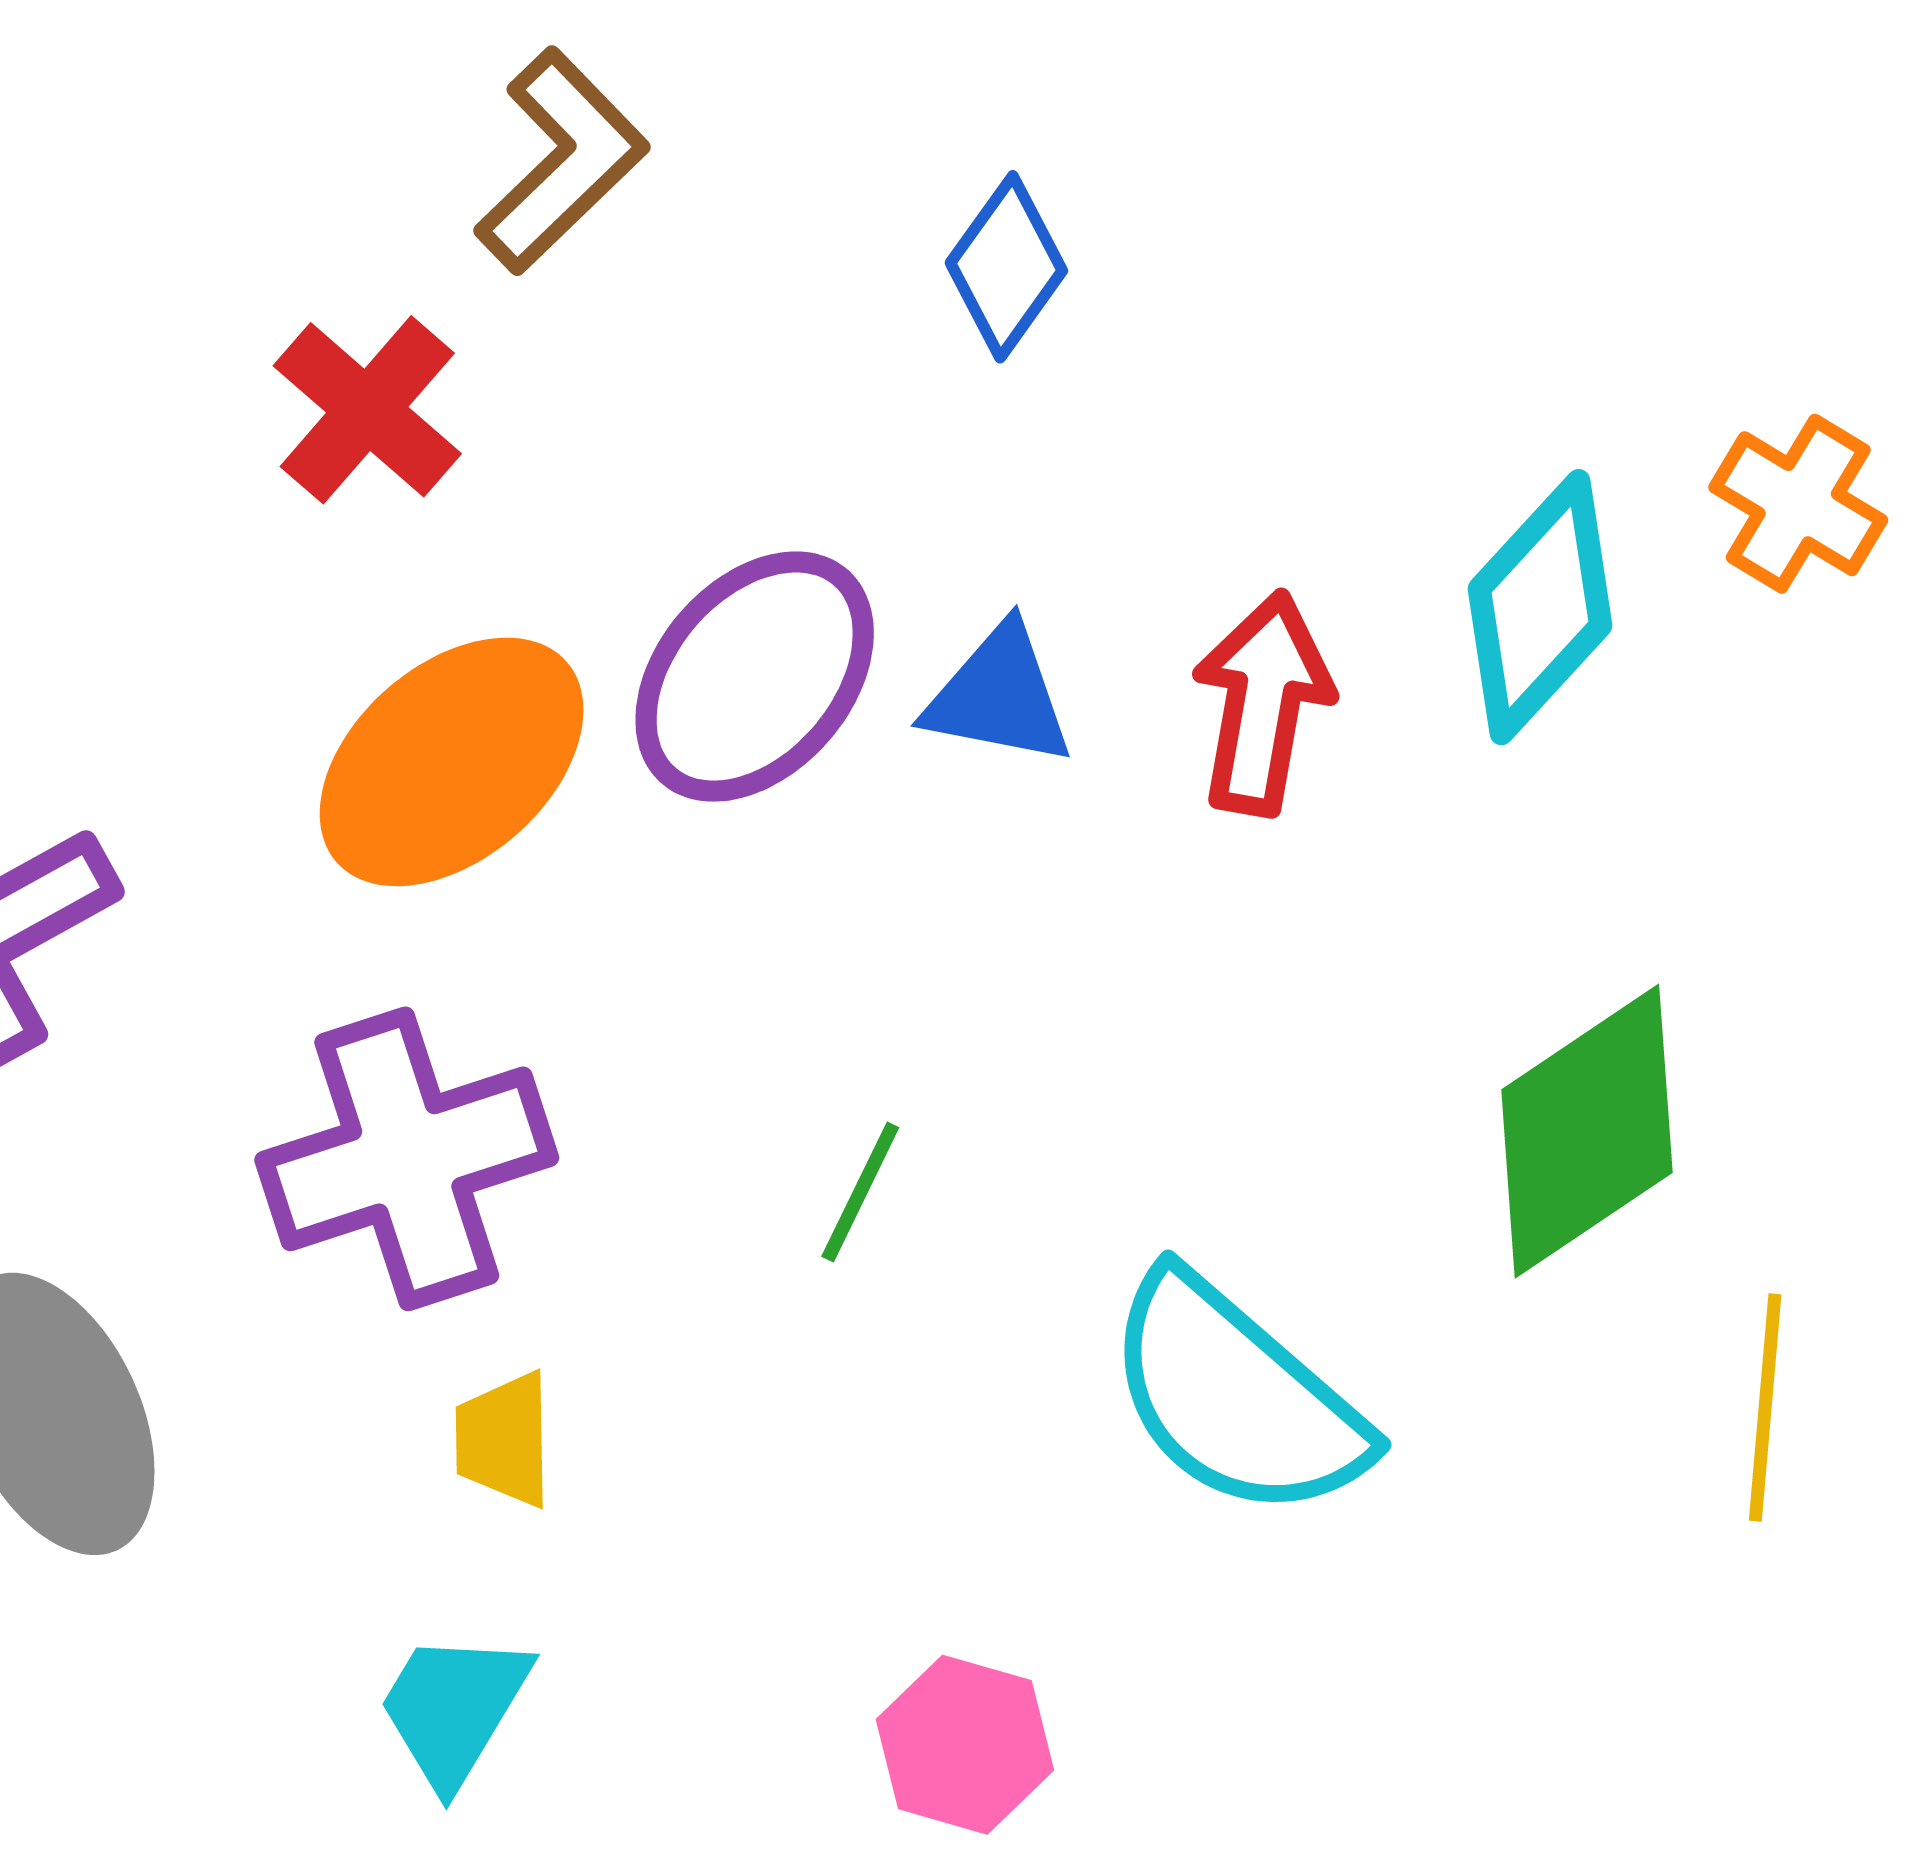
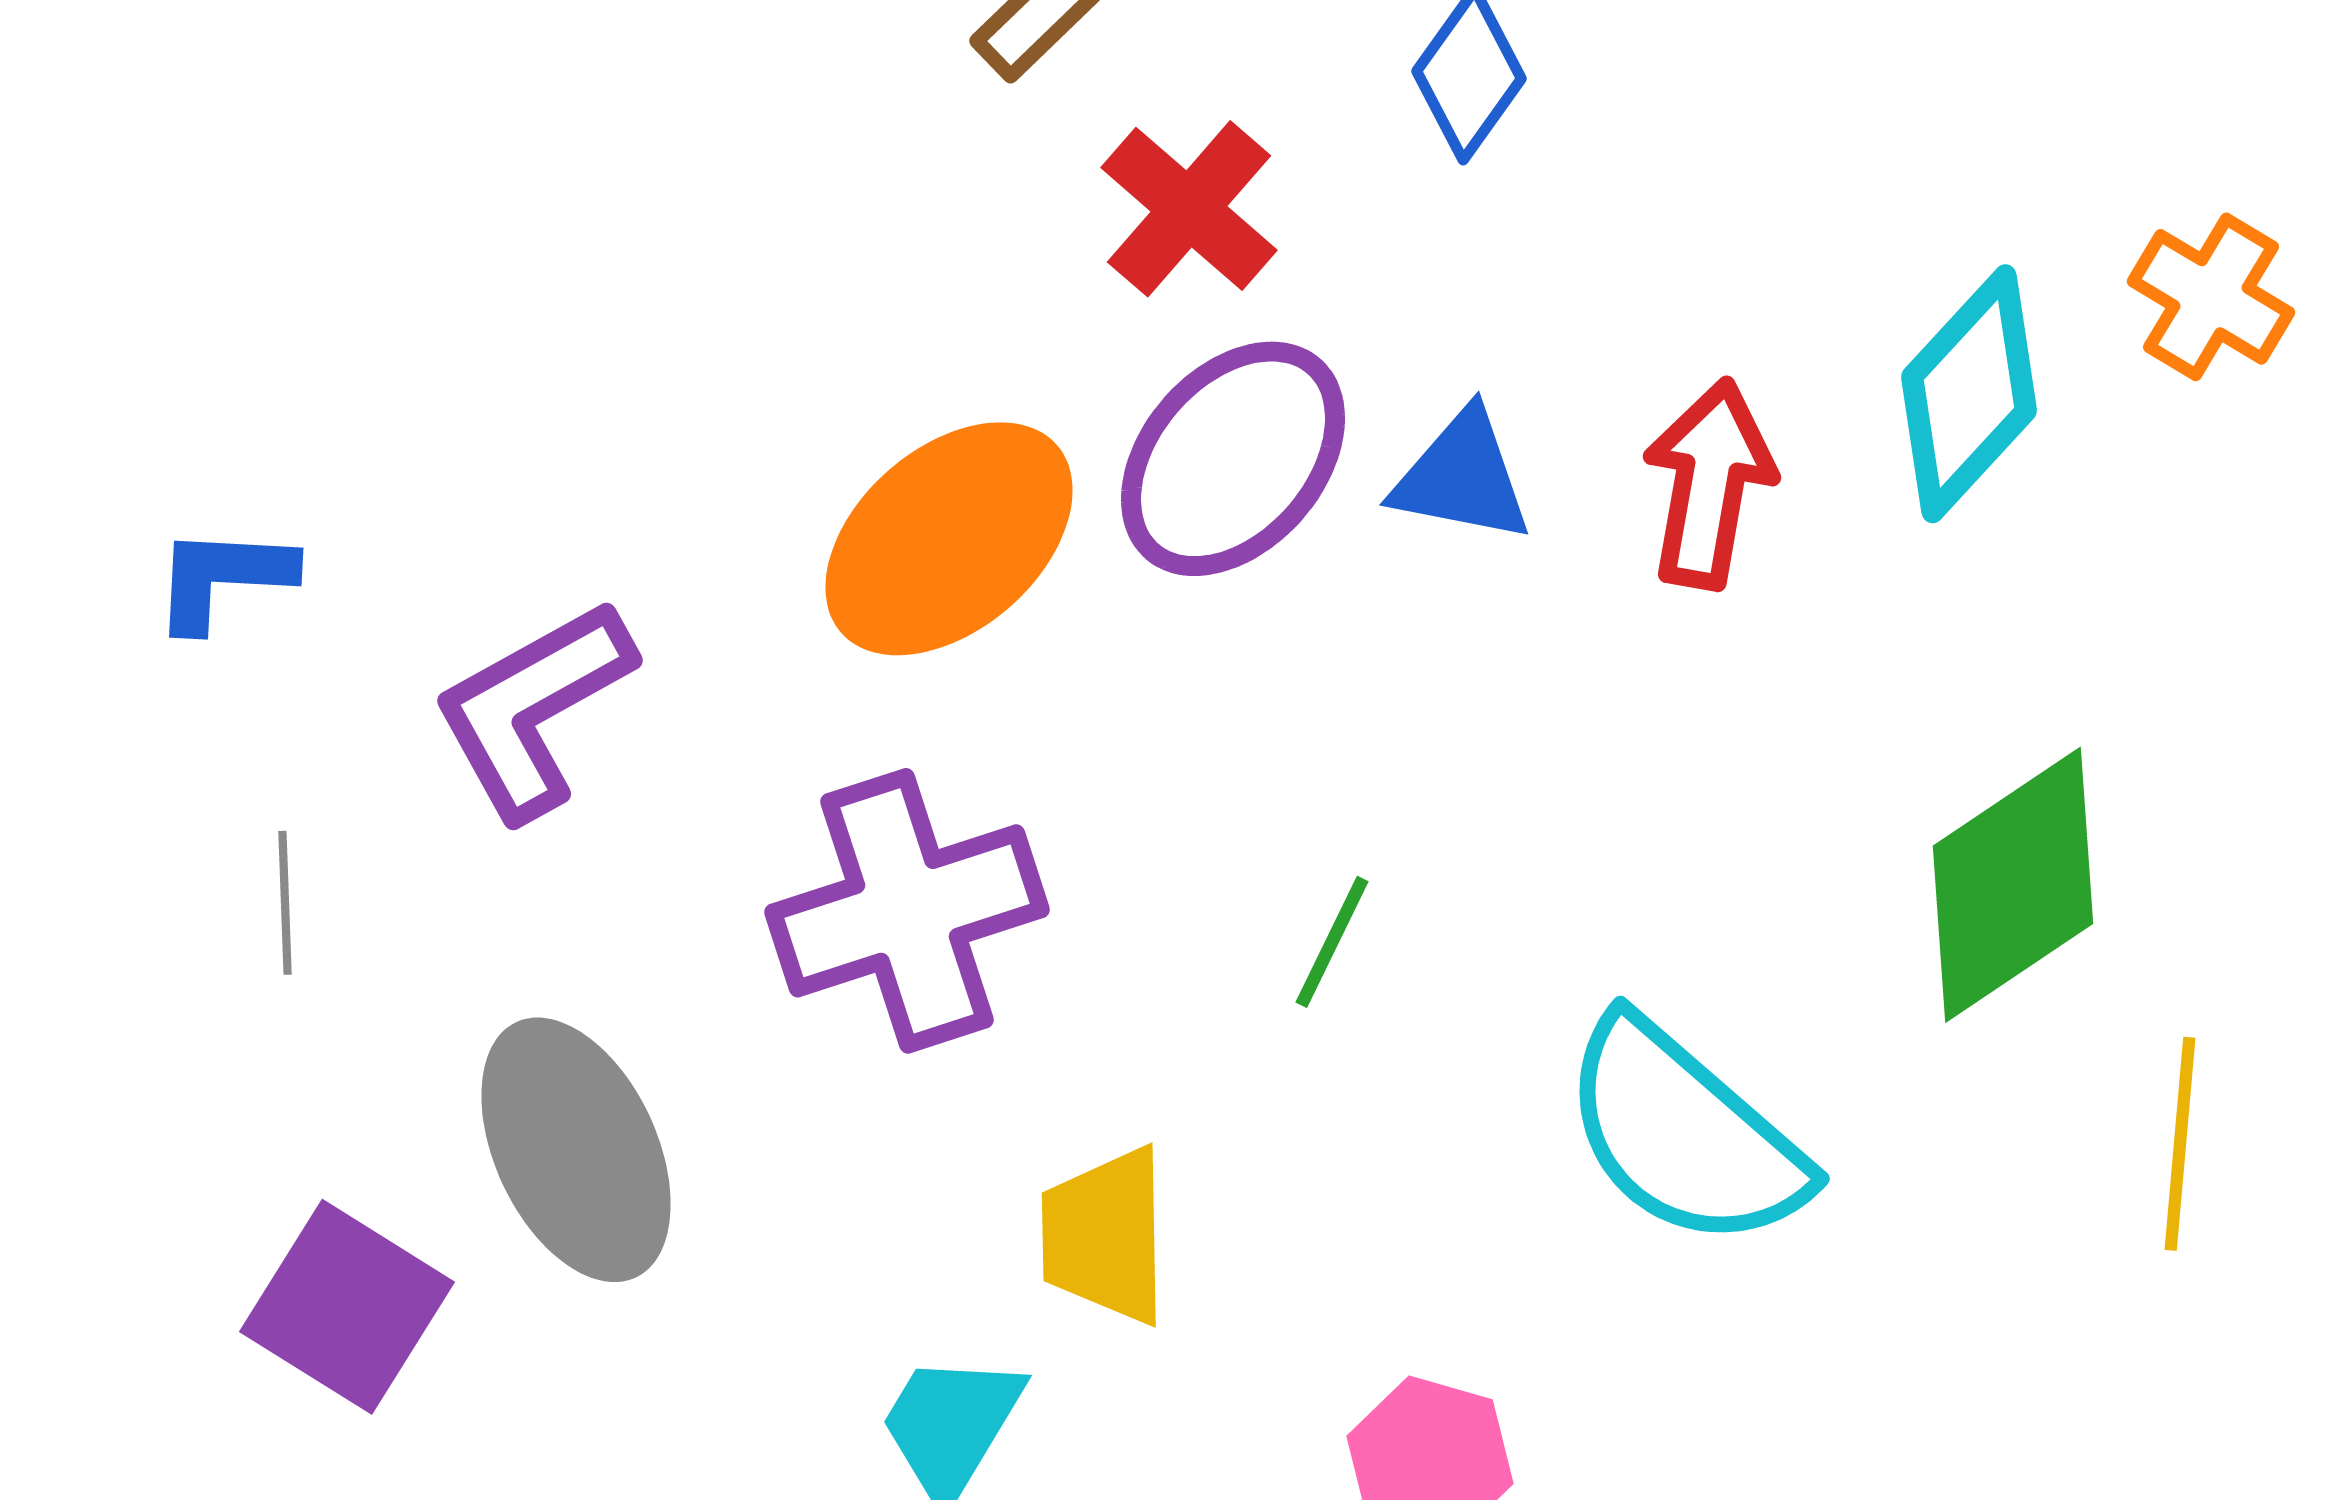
red cross: (367, 410) -> (1189, 209), moved
yellow trapezoid: (504, 1440) -> (1105, 1236), moved, size x1.4

